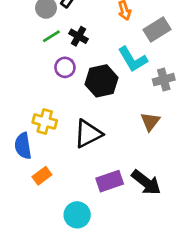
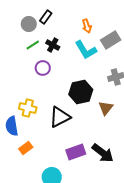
cyan L-shape: (133, 59) -> (86, 50), moved
black hexagon: (101, 81) -> (81, 92), moved

